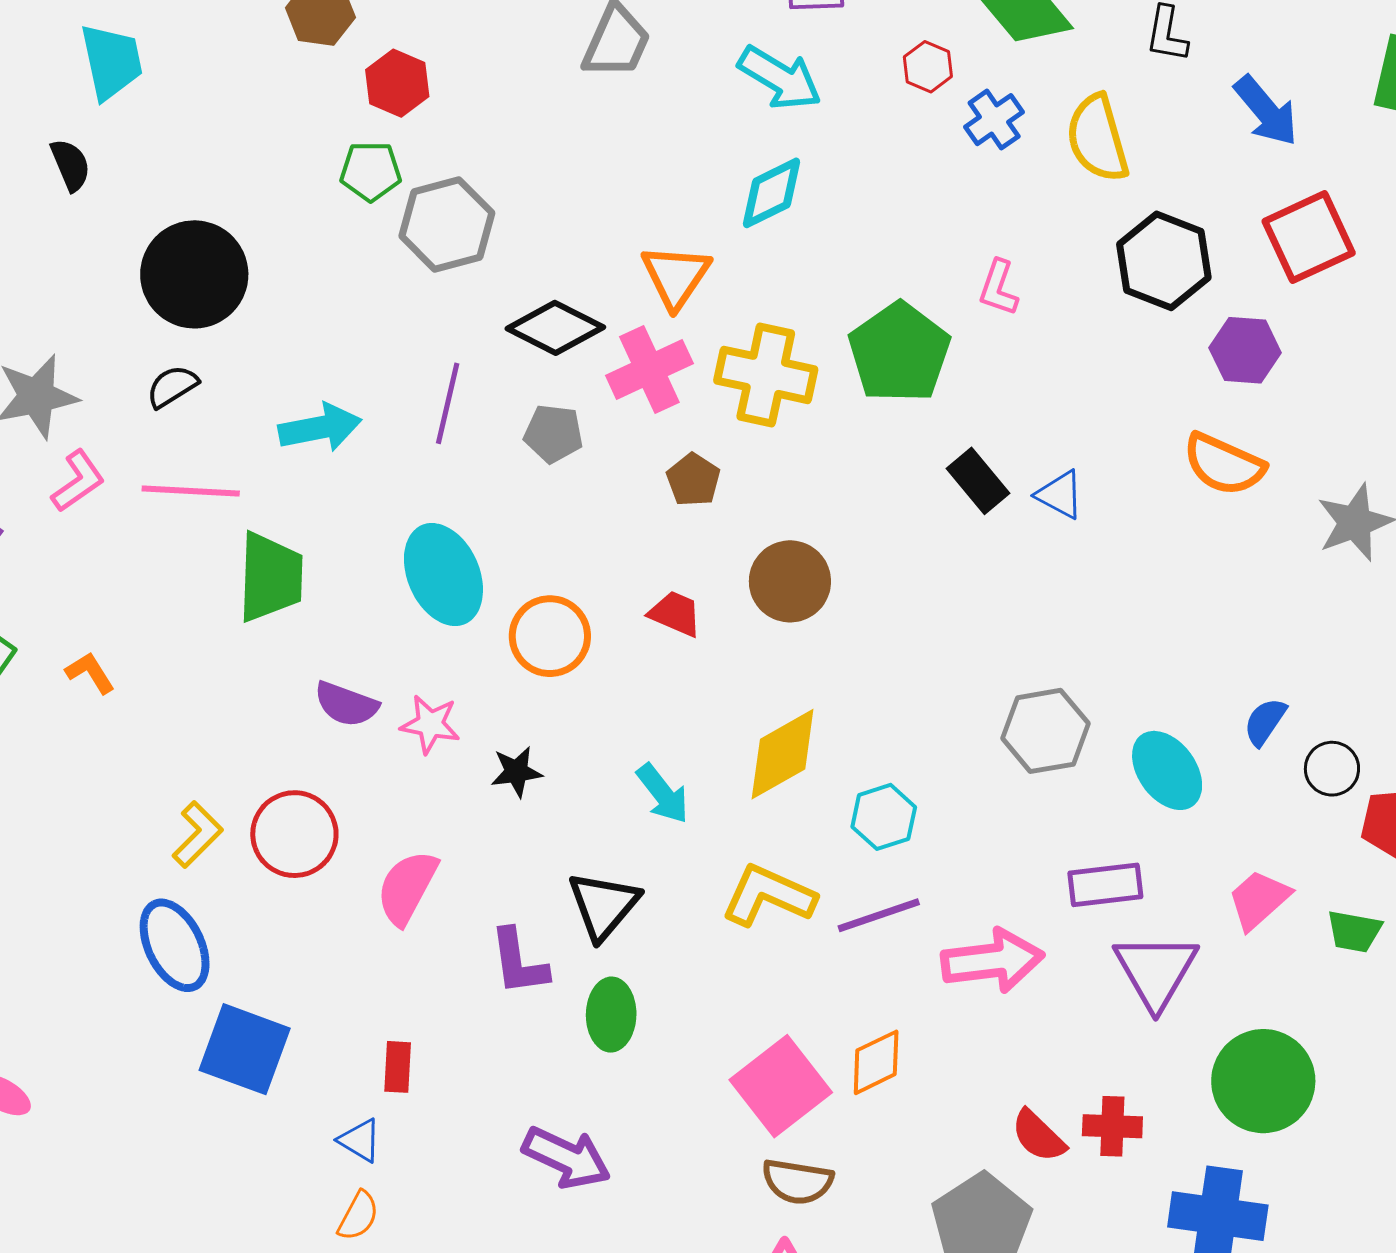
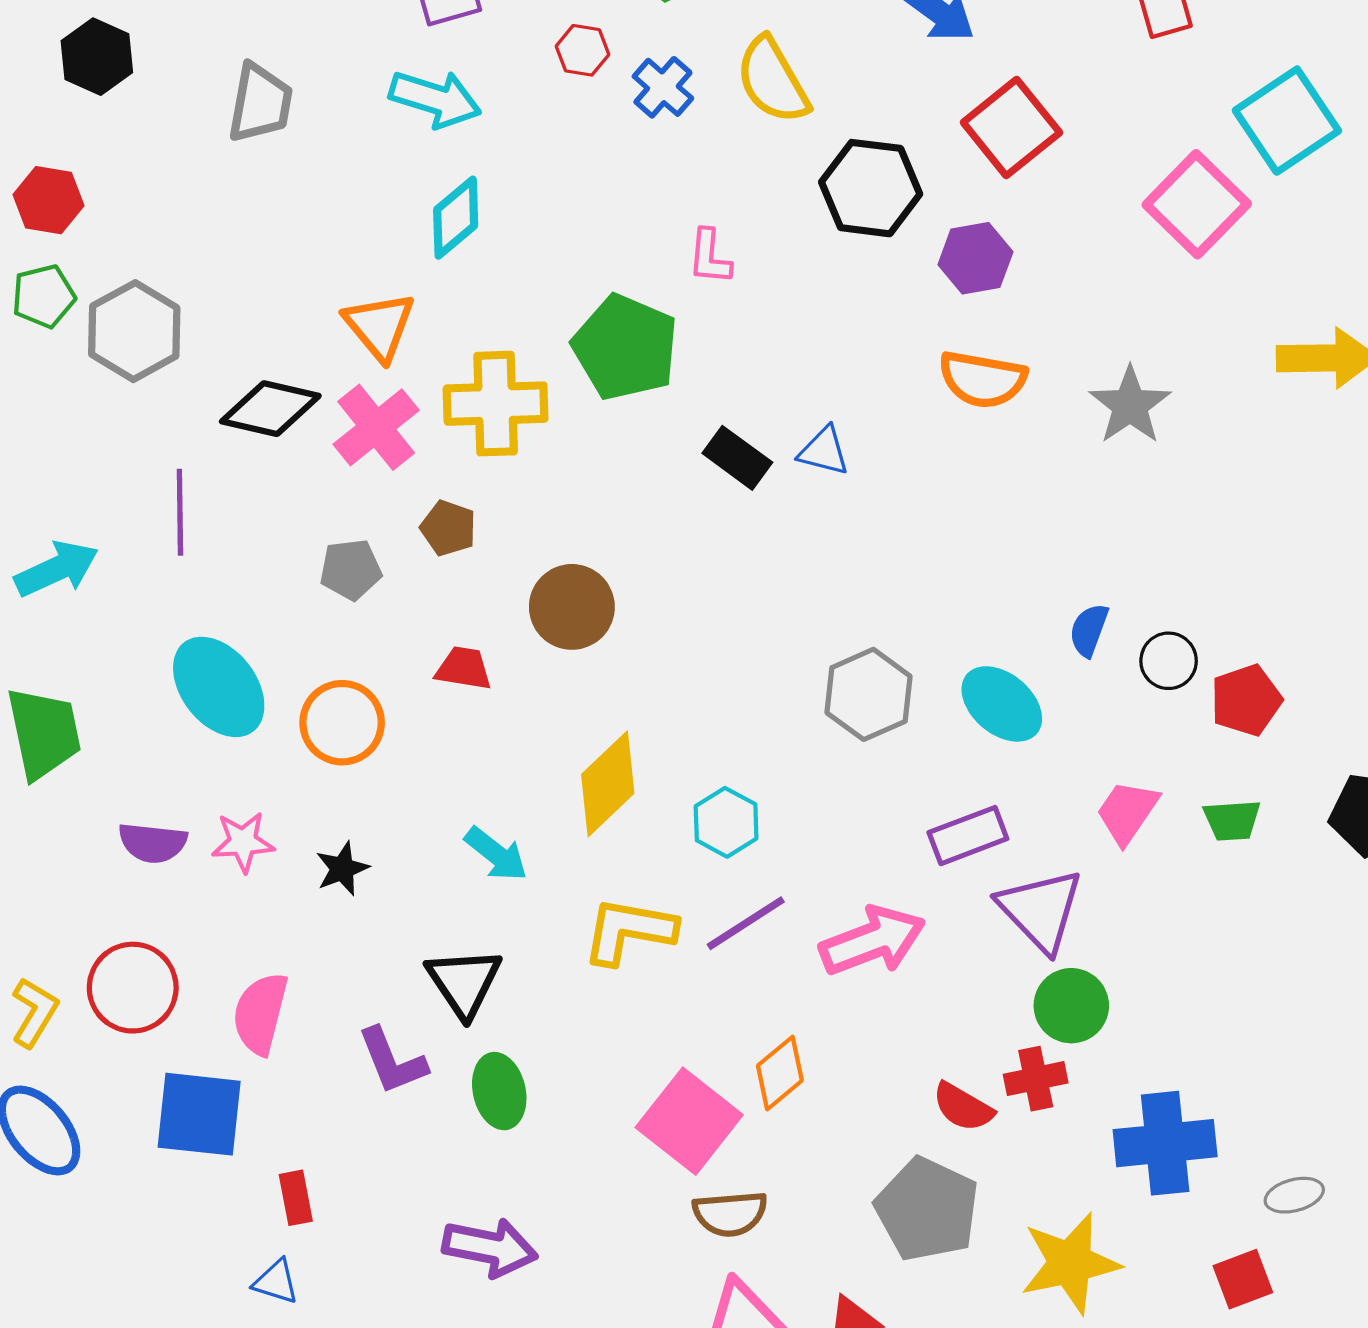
gray pentagon: (553, 434) -> (351, 570), moved
blue square: (245, 1049) -> (199, 1114), moved
green circle: (1263, 1081) -> (1071, 1006), moved, size x0.7

